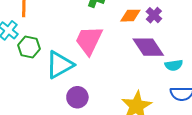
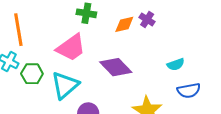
pink trapezoid: (89, 40) -> (71, 48), moved, turned -140
purple diamond: (148, 47) -> (116, 67), moved

